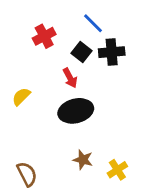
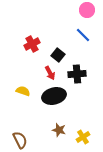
blue line: (93, 23) -> (83, 35), moved
black cross: (112, 52) -> (77, 74), moved
yellow semicircle: (21, 97) -> (23, 91), moved, turned 64

